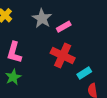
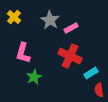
green star: (13, 77) -> (34, 77), moved

